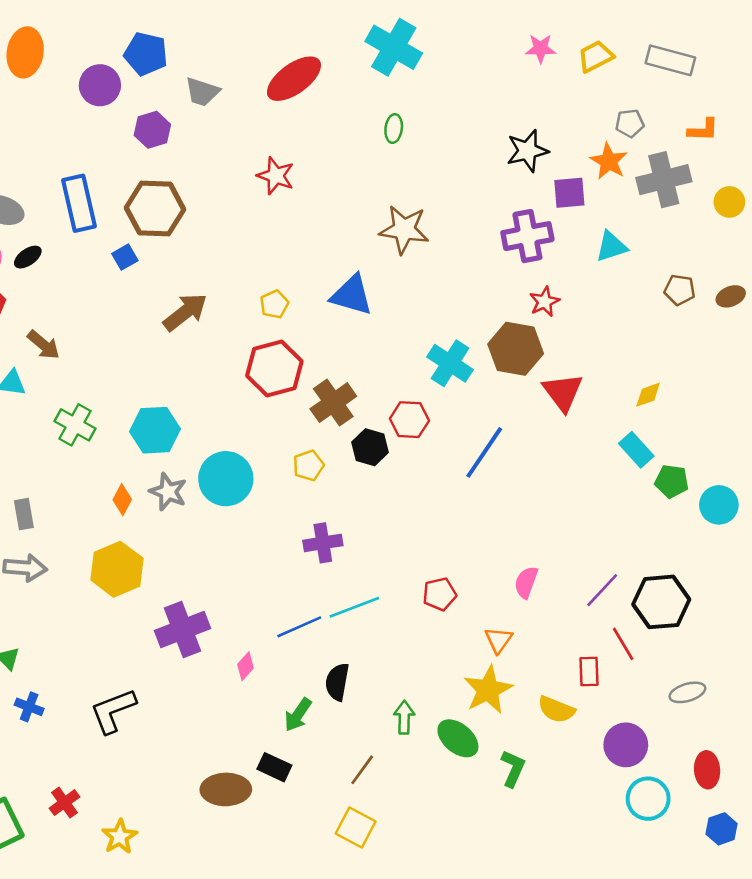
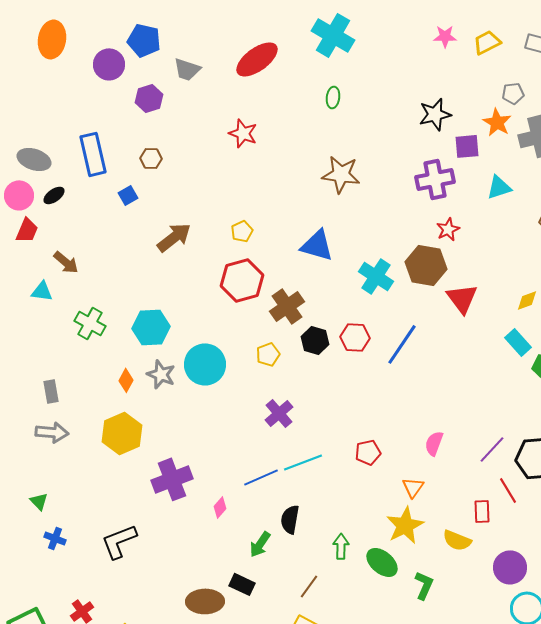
brown hexagon: (155, 209) -> (151, 158), size x0.5
blue triangle: (352, 295) -> (317, 245), moved
red hexagon: (409, 420) -> (355, 337), moved
purple cross: (323, 543) -> (279, 413), turned -32

